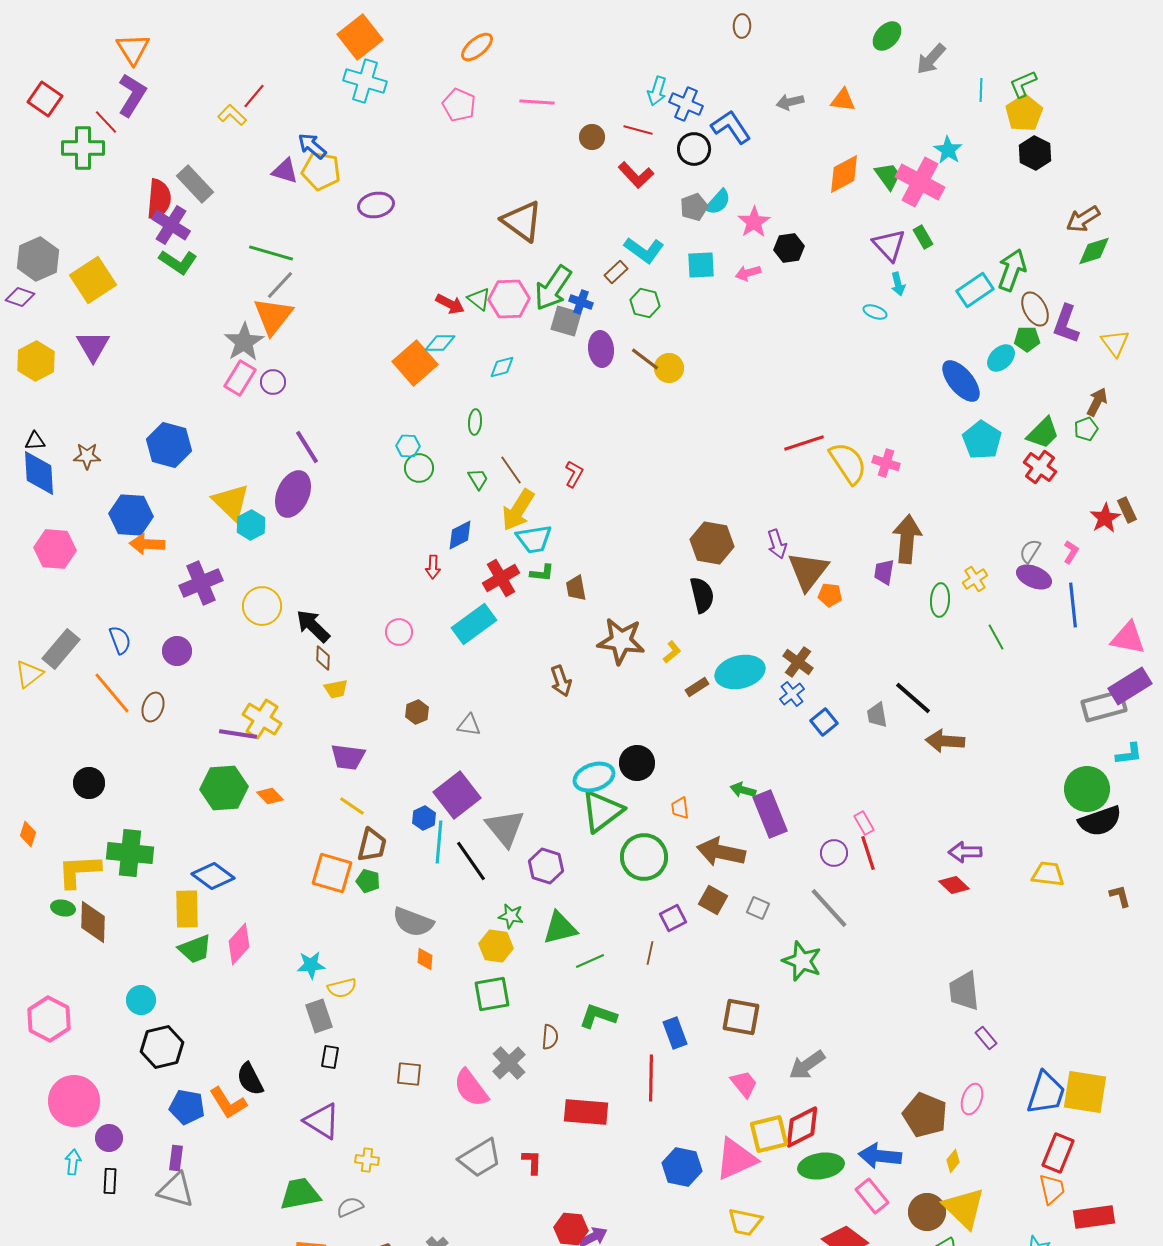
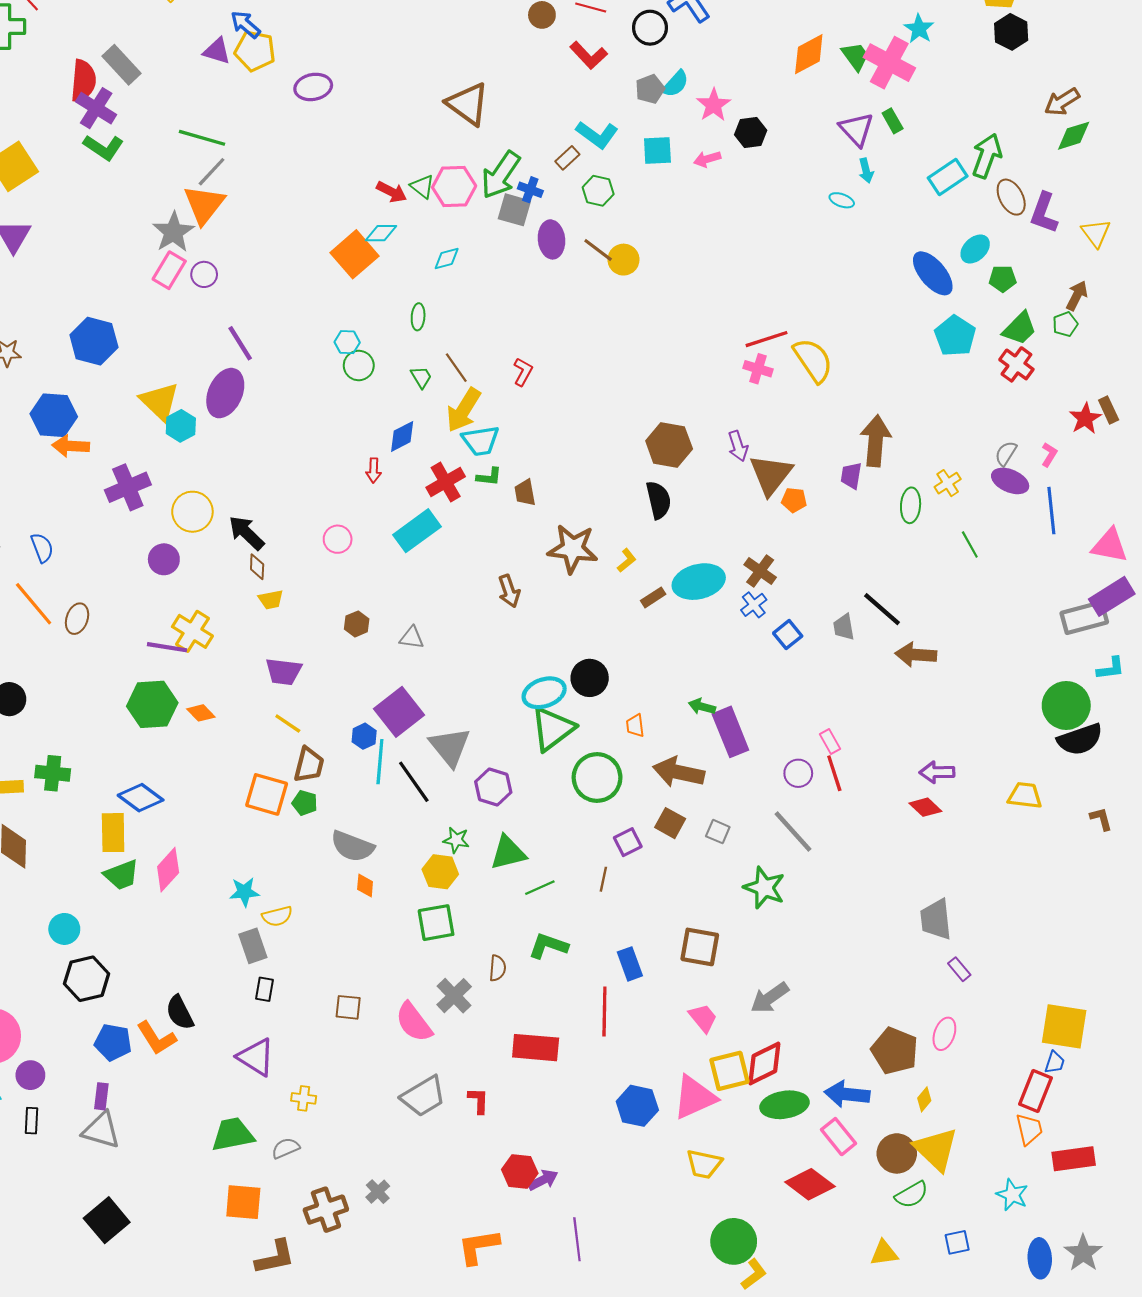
green pentagon: (1027, 339) -> (1003, 279), moved
pink cross: (886, 463) -> (758, 369), moved
purple circle: (177, 651) -> (164, 559), moved
green cross: (130, 853) -> (53, 773), size x0.7
blue trapezoid: (1046, 1093) -> (1055, 1062), moved, size x0.5

